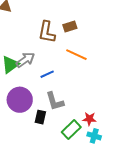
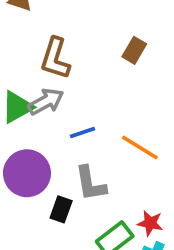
brown rectangle: (70, 26) -> (134, 50), turned -48
brown L-shape: (47, 32) -> (55, 58), moved
orange line: (76, 55) -> (140, 148), moved

